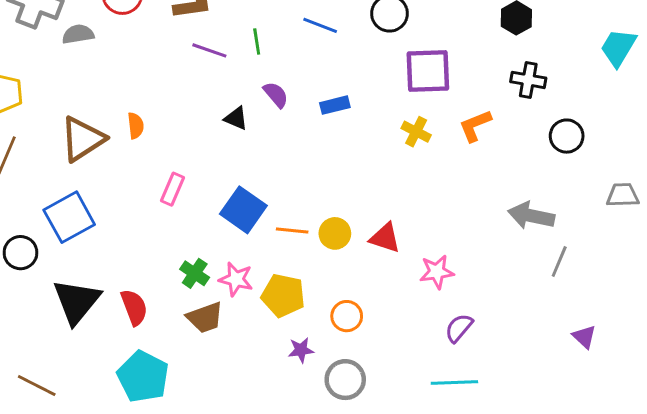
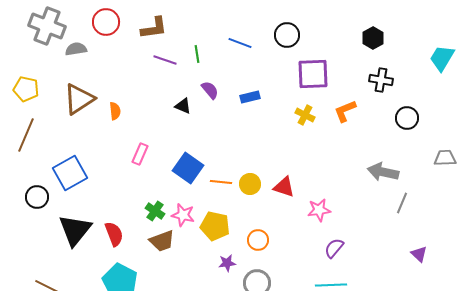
brown triangle: (82, 139) -> (79, 99), moved

